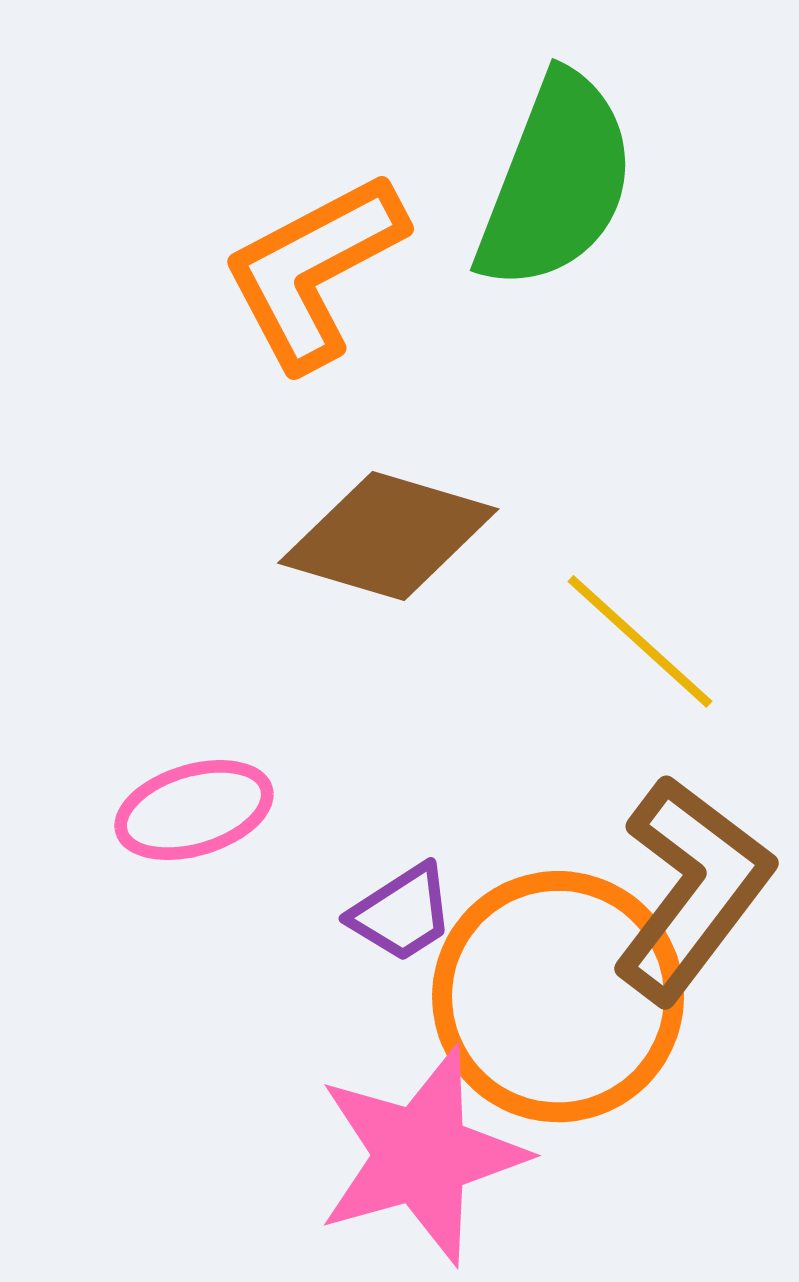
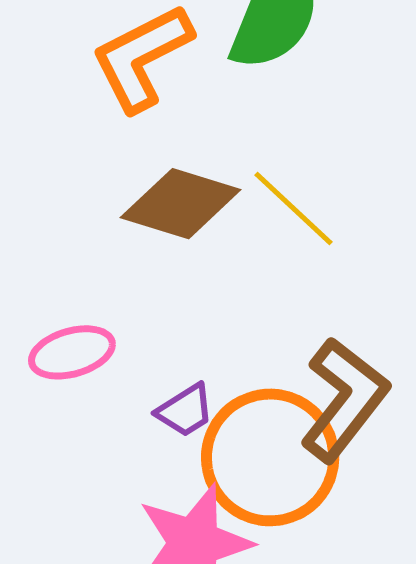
yellow line: (640, 641) -> (294, 209), moved

